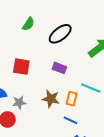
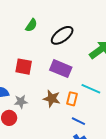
purple rectangle: (59, 68) -> (61, 69), size x1.5
blue line: (71, 120) -> (78, 121), moved

